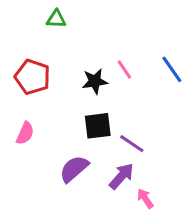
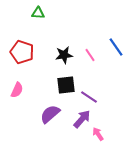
pink line: (124, 69) -> (90, 55), moved

